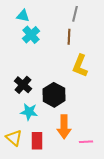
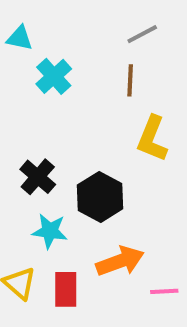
gray line: (75, 14) -> (142, 34), turned 49
cyan triangle: (23, 16) -> (20, 38), moved
orange arrow: (64, 127) -> (120, 261), turned -110

